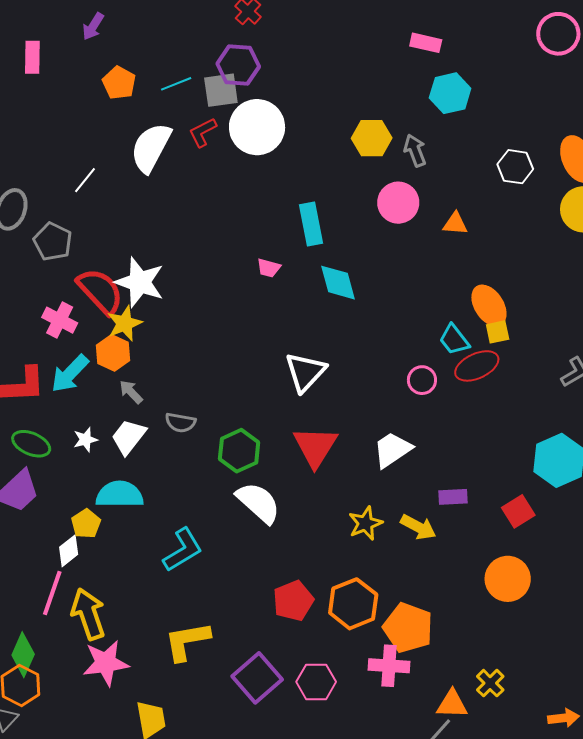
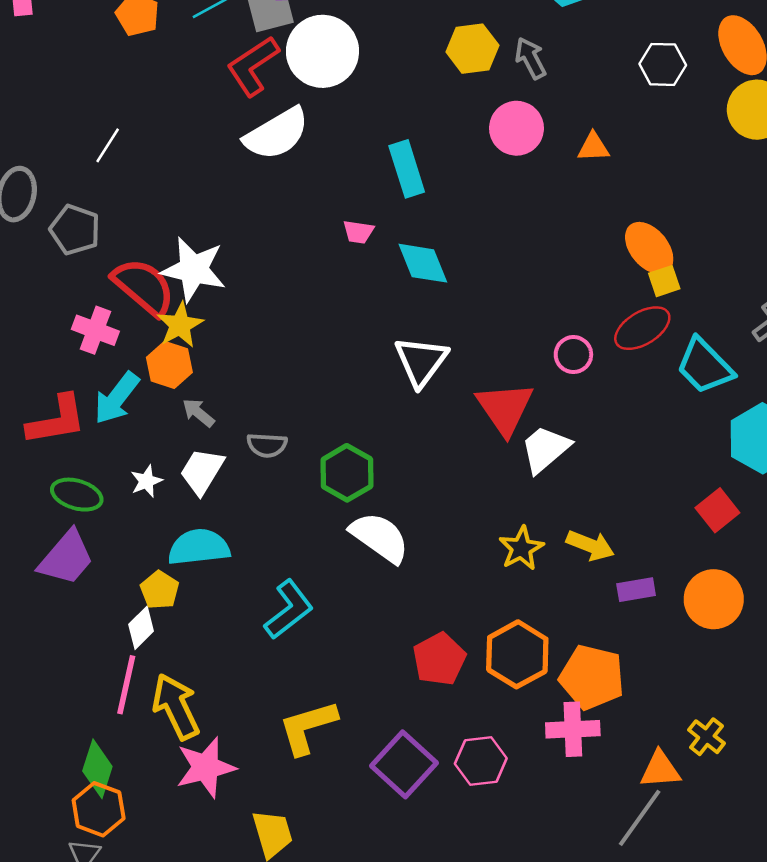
red L-shape: (203, 132) -> (253, 66), size x1.5
white semicircle: (151, 148) -> (277, 134), moved, turned -142
cyan diamond: (338, 283) -> (423, 263), moved
cyan trapezoid: (454, 340) -> (705, 366), moved, size x1.4
red triangle: (315, 447) -> (505, 408), moved
purple rectangle: (453, 497) -> (636, 590), moved

